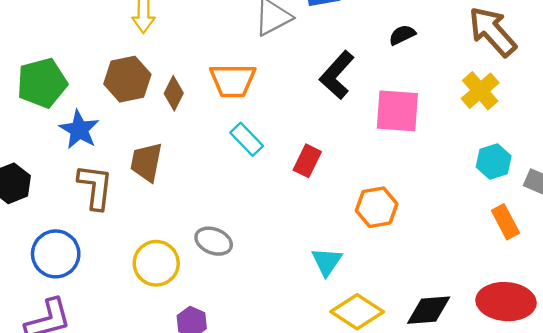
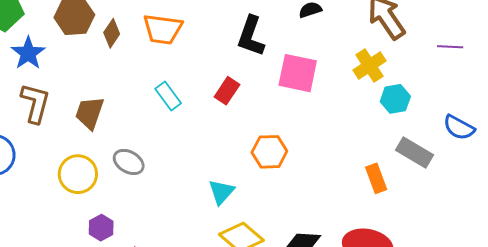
black L-shape: (337, 75) -> (251, 36), turned -30
cyan rectangle: (247, 139) -> (168, 96), moved
red rectangle: (307, 161) -> (227, 91), moved
cyan hexagon: (494, 161) -> (395, 99), moved
brown trapezoid: (146, 162) -> (90, 113), moved

